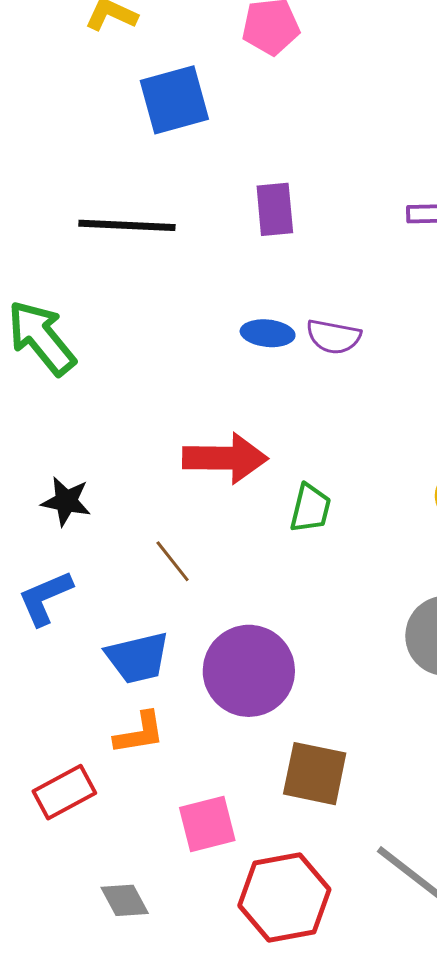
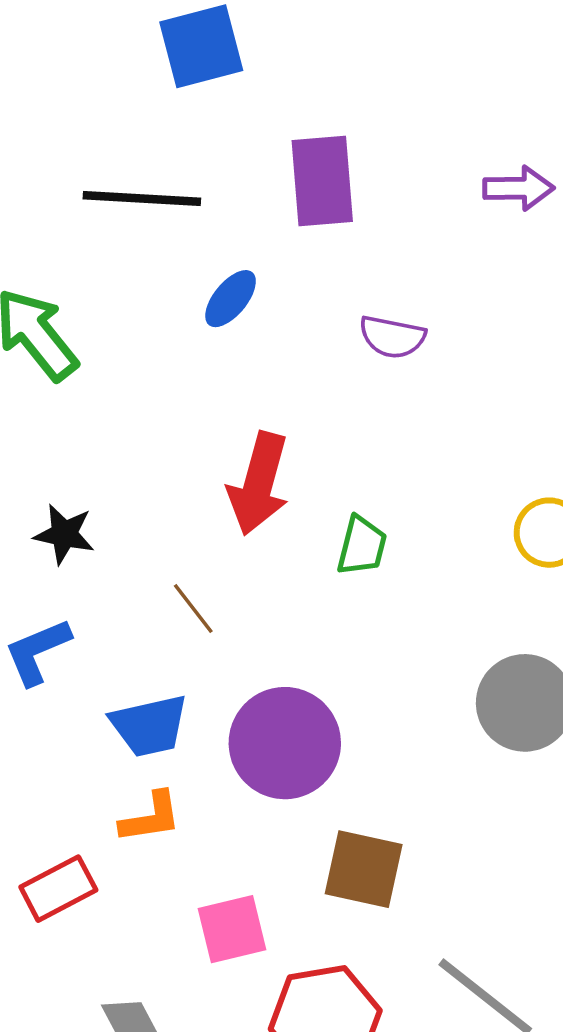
purple rectangle: (275, 209) -> (322, 181), size x1.4
blue ellipse: (268, 333) -> (231, 299), moved, turned -57
red arrow: (225, 458) -> (259, 484), turned 104

